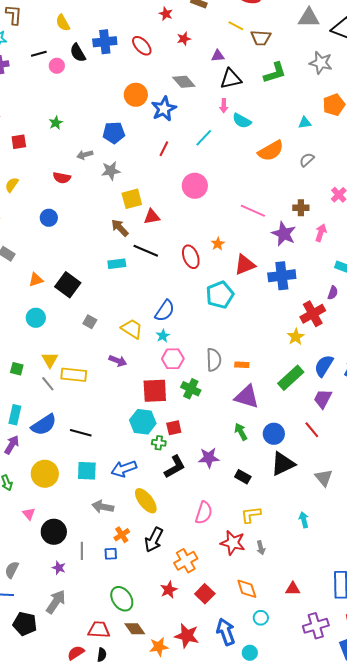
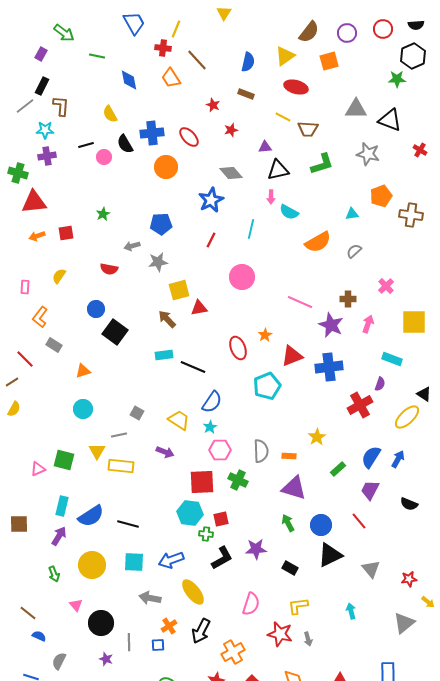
orange circle: (136, 95) -> (166, 167), moved
cyan line: (204, 138) -> (251, 229), turned -30
black line: (146, 251) -> (193, 367), moved
black square: (68, 285) -> (115, 332), moved
yellow star: (296, 337) -> (317, 437), moved
green square: (17, 369) -> (64, 460), size x1.5
green rectangle: (291, 378) -> (338, 469), size x0.6
gray line: (48, 384) -> (119, 435), moved, turned -63

